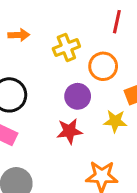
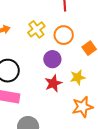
yellow star: (115, 121) -> (78, 77), moved

